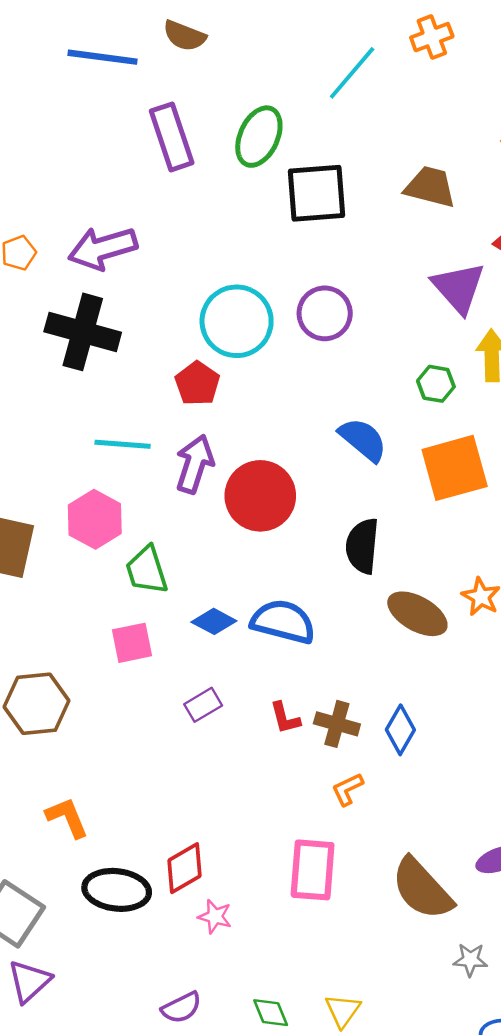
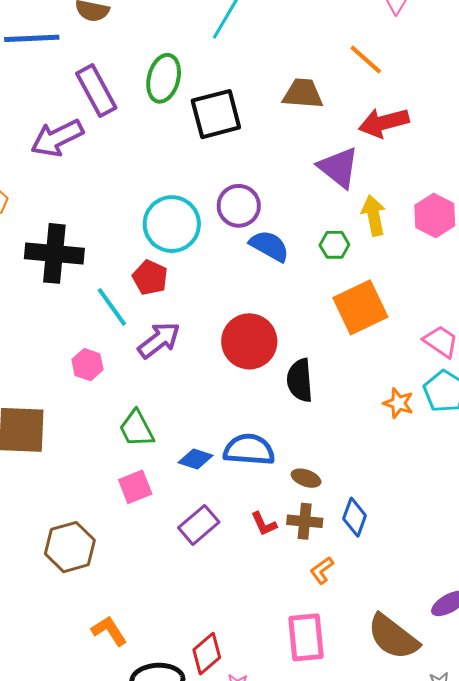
purple arrow: (103, 248) -> (57, 138), moved
blue semicircle: (363, 440) -> (269, 246), moved
cyan line: (123, 444) -> (112, 307), moved, turned 60
purple arrow: (195, 464) -> (159, 340), turned 45
red circle: (260, 496) -> (249, 341), moved
pink hexagon: (95, 519) -> (87, 365), moved, size x0.7
brown ellipse: (417, 614) -> (306, 478), moved, size x0.6
purple rectangle: (203, 705) -> (199, 525), size x1.4

